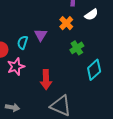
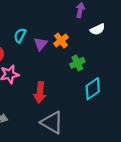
orange cross: (66, 23) -> (61, 40), moved
cyan semicircle: (23, 42) -> (20, 35), moved

